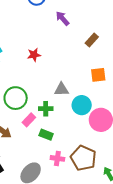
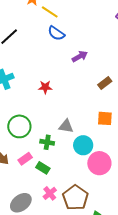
purple arrow: (62, 18) -> (80, 56), turned 91
pink rectangle: (29, 120) -> (25, 159), moved
pink cross: (57, 158) -> (50, 193), turned 32

